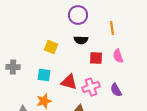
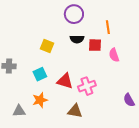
red square: (96, 58) -> (95, 45), moved
cyan square: (44, 75) -> (40, 74), turned -32
purple semicircle: (116, 90) -> (129, 100), moved

